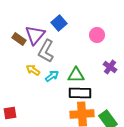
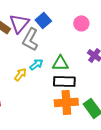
blue square: (59, 23) -> (43, 20), moved
yellow arrow: (33, 70) -> (20, 74), moved, turned 96

